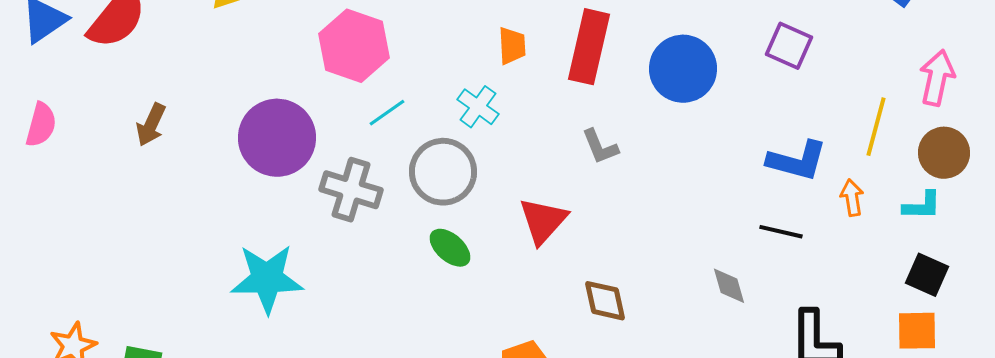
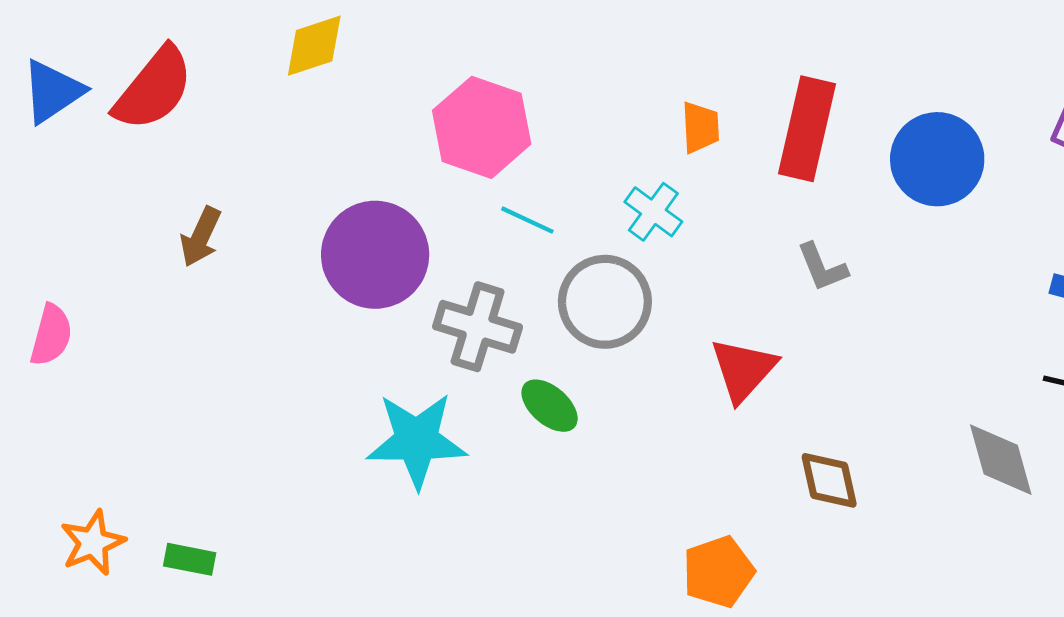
cyan line: (387, 113) -> (527, 220), turned 60
pink semicircle: (41, 125) -> (51, 335), moved
green ellipse: (450, 248) -> (550, 406), moved
cyan star: (267, 279) -> (417, 440), moved
gray diamond: (729, 286) -> (1001, 460), size x1.5

